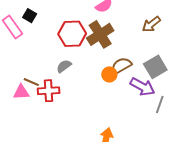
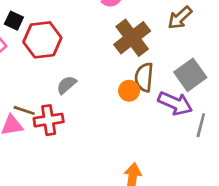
red hexagon: (72, 34) -> (42, 40), moved
brown cross: (100, 34) -> (132, 38), moved
brown semicircle: (121, 66) -> (144, 77), turned -50

